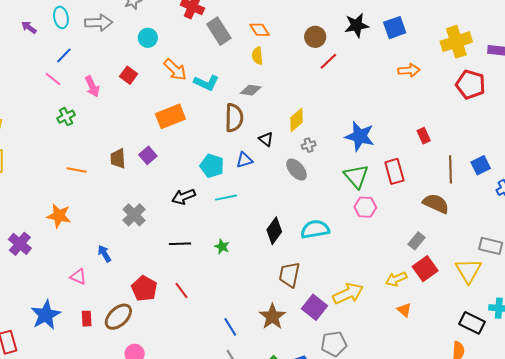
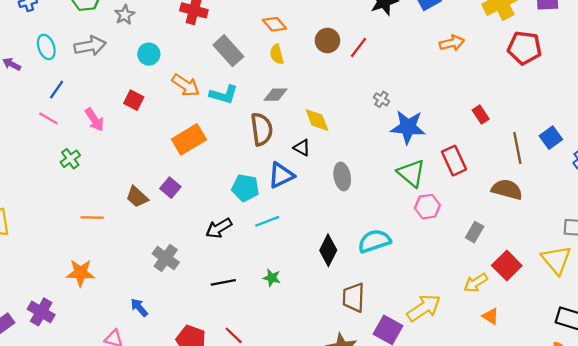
gray rectangle: (219, 31) -> (228, 51), moved
brown circle: (315, 37) -> (327, 41), moved
yellow diamond: (297, 120) -> (317, 120), moved, turned -60
gray cross: (309, 145) -> (381, 99), moved, turned -32
brown trapezoid: (118, 159) -> (137, 197), turned -35
blue triangle: (244, 160) -> (281, 175), size x1.4
gray ellipse: (296, 170) -> (342, 177), turned 40
gray rectangle: (417, 241) -> (475, 232), moved

